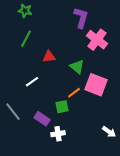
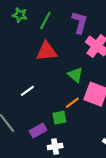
green line: (26, 39) -> (45, 20), moved
red triangle: (49, 57) -> (47, 51), moved, size x1.5
purple rectangle: (42, 119) -> (38, 130), turned -63

